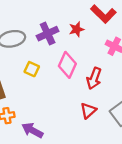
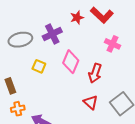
red star: (77, 29) -> (77, 18), moved
red triangle: (88, 111) -> (91, 102), turned -35

